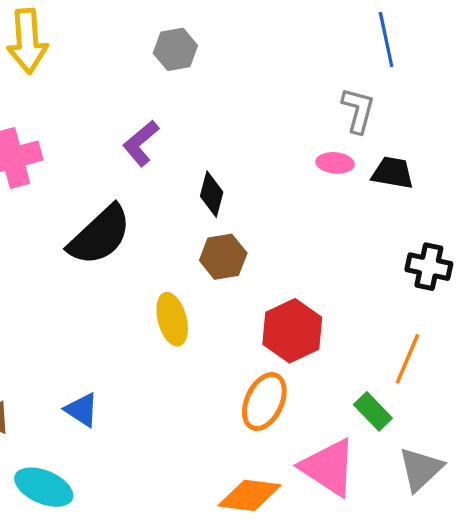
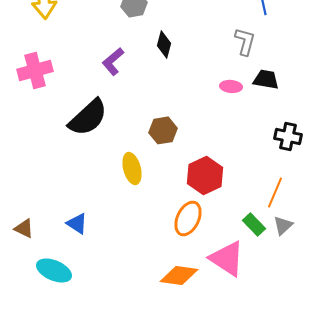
pink ellipse: (335, 163) -> (231, 86), moved
black diamond: (212, 194) -> (164, 44), moved
gray triangle: (421, 469) -> (283, 225), moved, size x0.7

